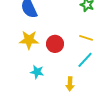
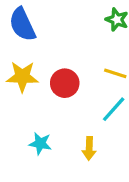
cyan star: (37, 72) -> (40, 143), moved

